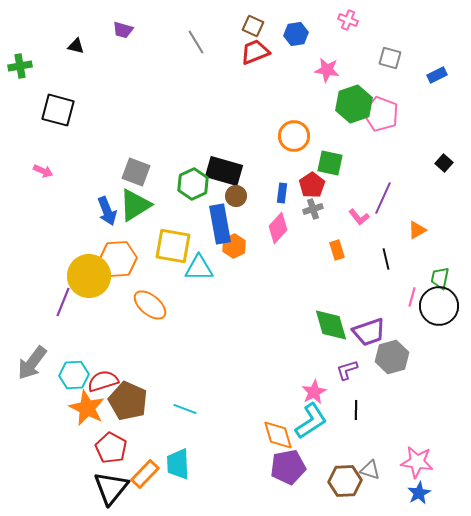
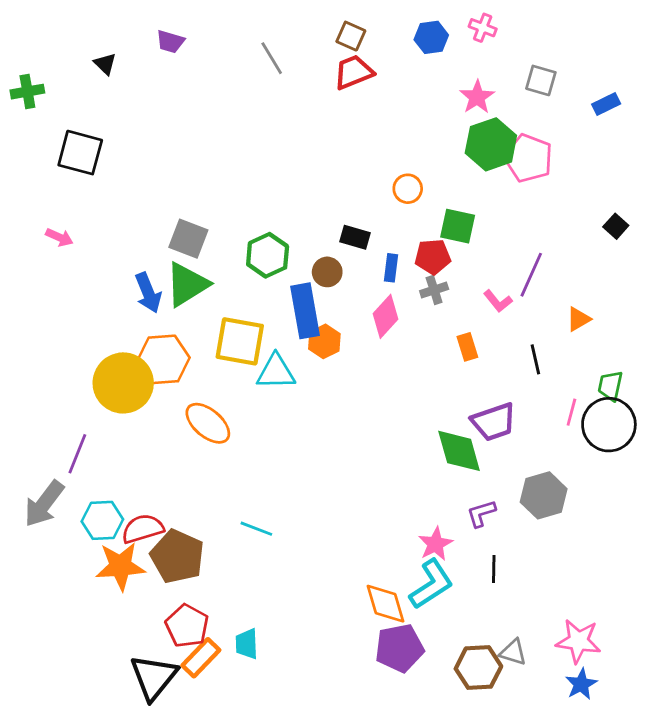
blue hexagon: (296, 34) -> (431, 37), moved
black triangle: (76, 46) -> (105, 64), turned 30
pink star: (327, 70) -> (477, 97), moved, turned 30
orange circle: (294, 136) -> (408, 189), size x0.7
black rectangle: (224, 171) -> (355, 237), moved, size x0.6
red pentagon: (312, 185) -> (433, 257), turned 30
purple line: (63, 302) -> (77, 454), moved
purple trapezoid: (369, 332) -> (494, 422), moved
orange star: (87, 408) -> (120, 566), turned -30
cyan line: (185, 409) -> (256, 529), moved
red pentagon: (111, 448) -> (187, 626), moved
cyan trapezoid: (178, 464) -> (247, 644), size x0.7

